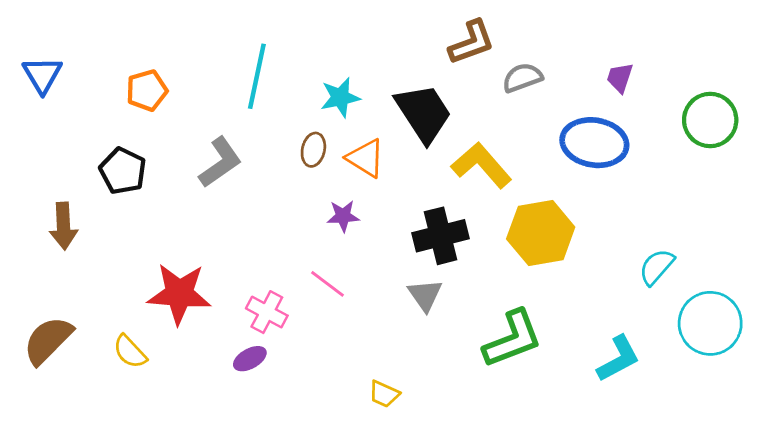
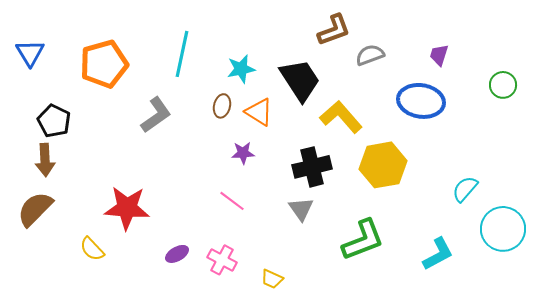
orange pentagon: (147, 90) -> (104, 64), size x1.6
green circle: (710, 120) -> (503, 85), size x0.7
black pentagon: (123, 171) -> (54, 121), moved
pink cross: (267, 312) -> (222, 260), moved
brown semicircle: (48, 340) -> (35, 209), moved

